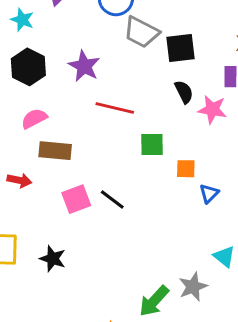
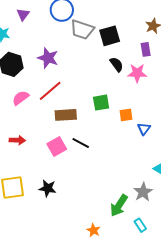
red line: (115, 108) -> (50, 91), moved, turned -45
brown rectangle: (55, 151) -> (66, 115), moved

